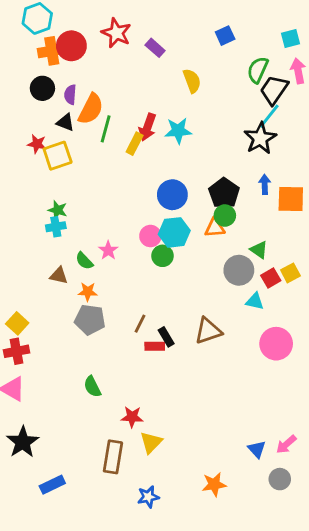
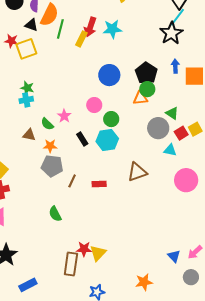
cyan hexagon: (174, 232) -> (107, 140), moved
green circle: (163, 256) -> (111, 119), moved
brown line: (140, 324) -> (72, 181), moved
black rectangle: (166, 337) -> (82, 139), moved
red star: (132, 417) -> (84, 249), moved

